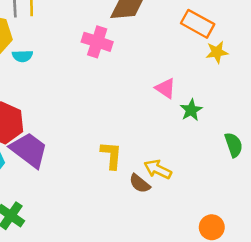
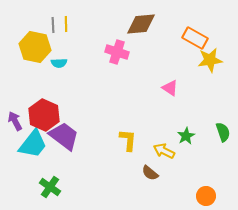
yellow star: (217, 52) -> (210, 60), size x1.4
green star: (191, 110) -> (186, 136), moved
brown semicircle: (140, 183) -> (150, 173), moved

